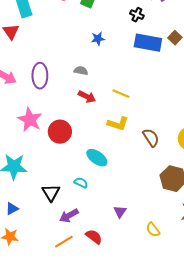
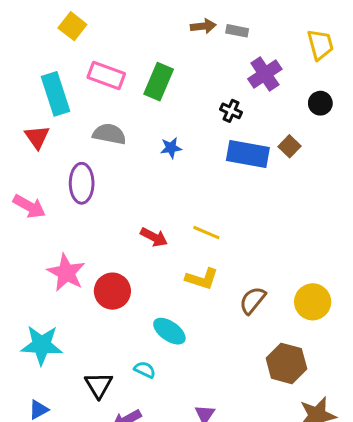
gray semicircle: (81, 71) -> (109, 134), moved, size x1.5
purple ellipse: (40, 76) -> (82, 183), moved
brown semicircle: (151, 138) -> (253, 300), turned -108

